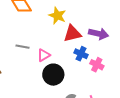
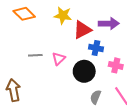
pink cross: (97, 65) -> (116, 65), moved
black circle: (53, 75) -> (84, 71), moved

